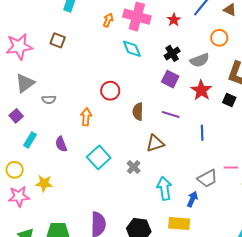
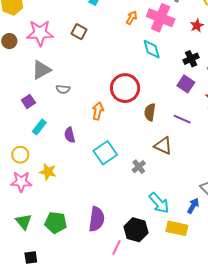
red circle: (110, 91) -> (125, 88), size x1.5
brown triangle: (155, 143) -> (163, 146), turned 36
cyan arrow: (164, 188) -> (159, 203), moved, turned 140

